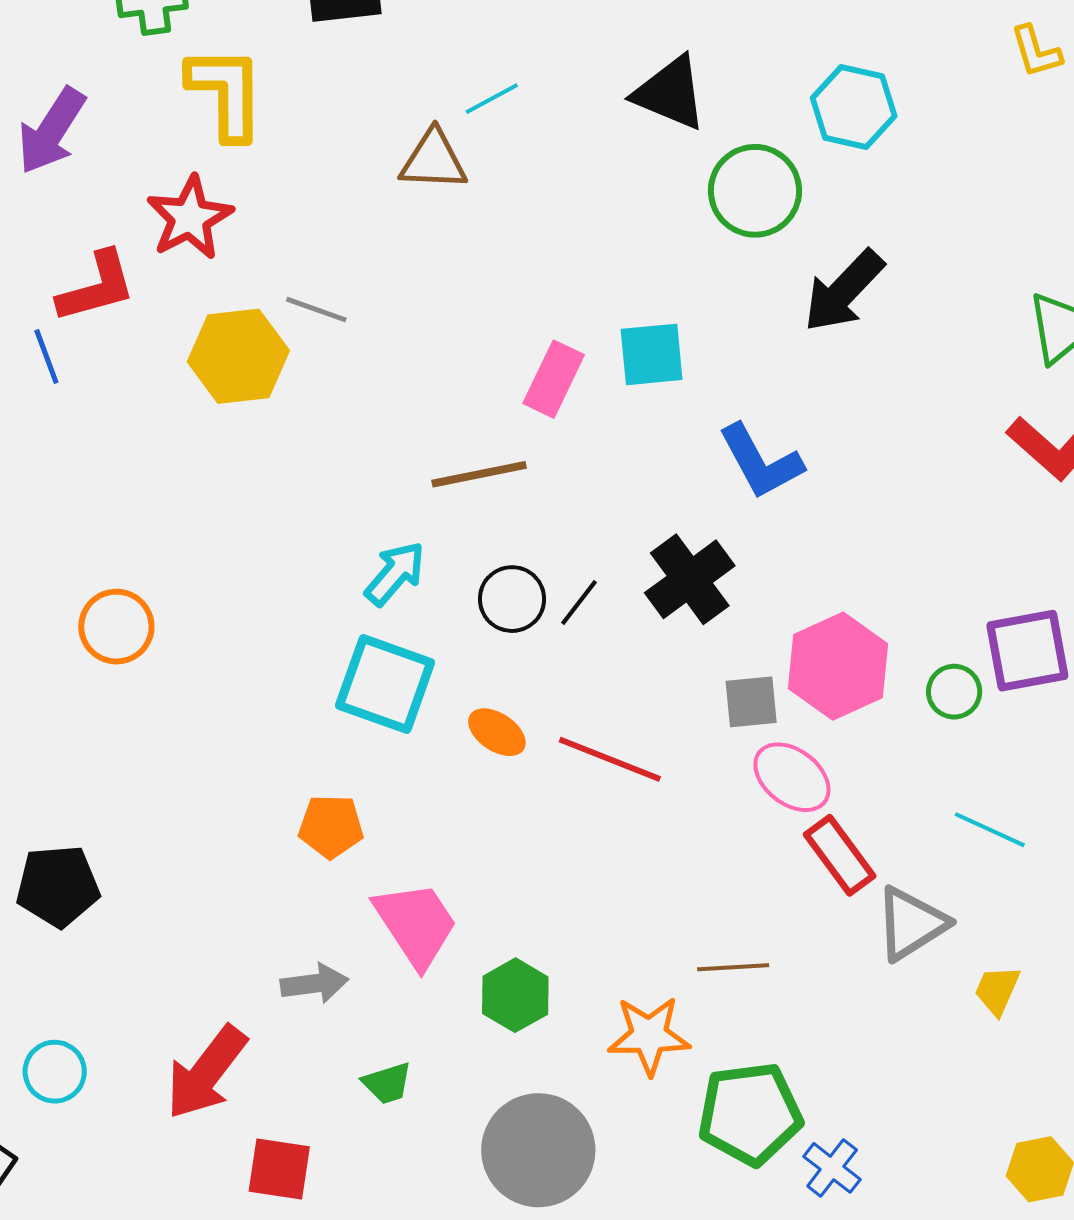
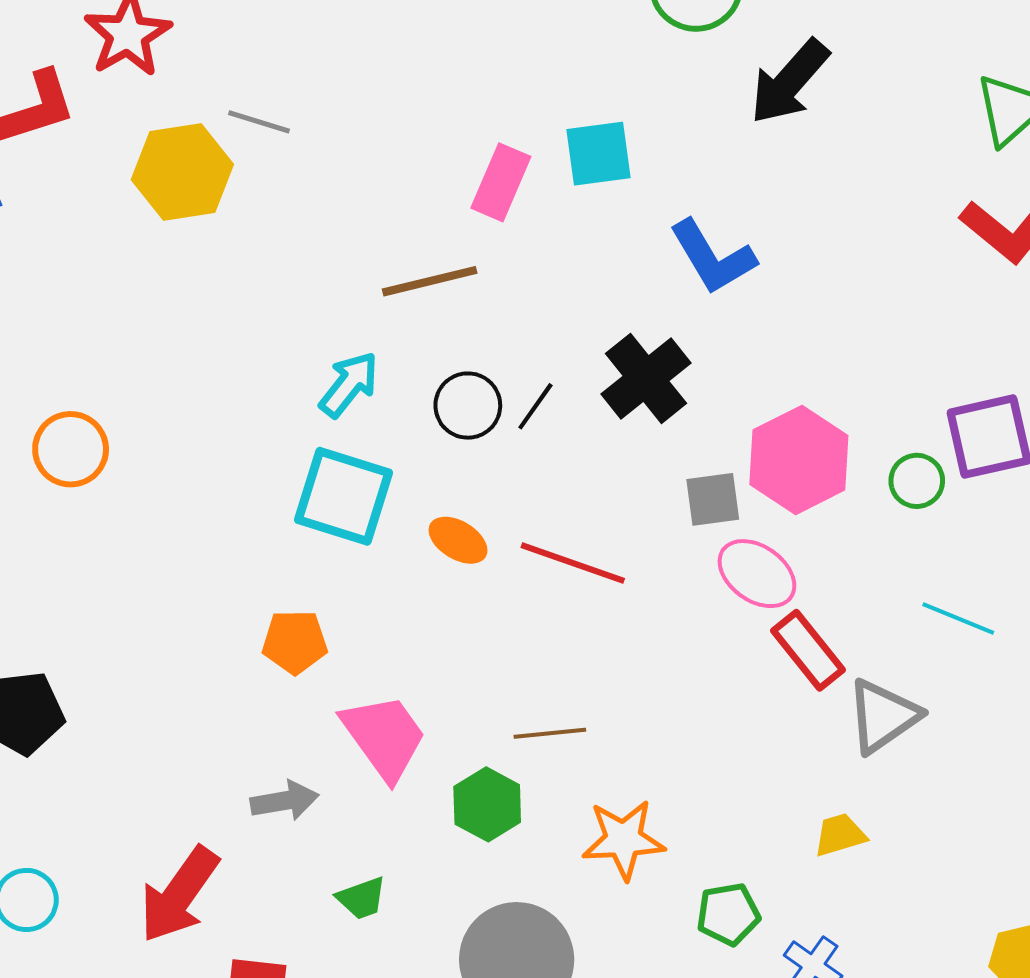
brown line: (733, 967) -> (550, 733), moved
yellow trapezoid: (997, 990) -> (840, 835), moved, turned 52
green pentagon: (750, 1114) -> (728, 914), size x0.6

